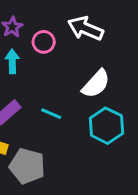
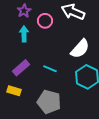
gray pentagon: (27, 166) -> (49, 102), moved

